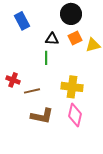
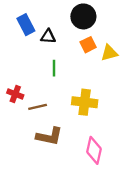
black triangle: (52, 39) -> (48, 36), moved
pink diamond: (75, 115) -> (94, 150), moved

